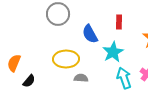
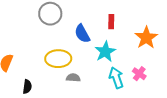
black semicircle: (29, 81) -> (27, 87), moved, turned -32

